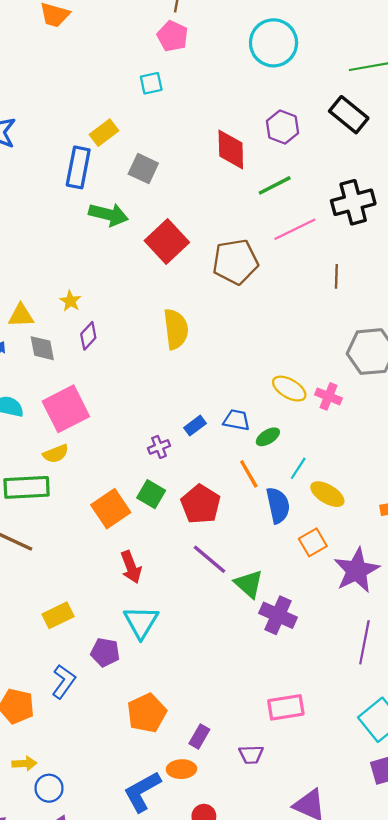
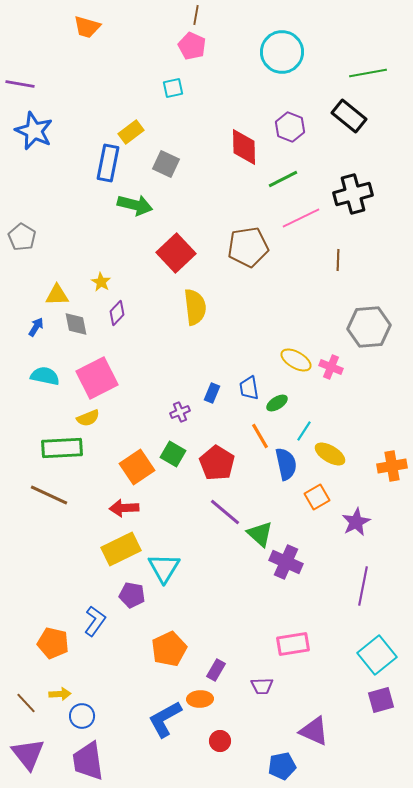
red square: (167, 242) -> (176, 253), moved
blue trapezoid: (236, 420) -> (249, 388), turned -110
blue rectangle: (195, 426) -> (212, 393), turned -30
red arrow: (131, 567) -> (124, 508), moved, turned 108
purple star: (357, 570) -> (356, 522), size x0.7
yellow rectangle: (58, 615) -> (121, 549), moved, size x1.4

